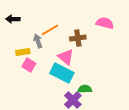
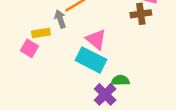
brown cross: (78, 38) -> (141, 14), moved
pink square: (29, 65) -> (29, 48), moved

